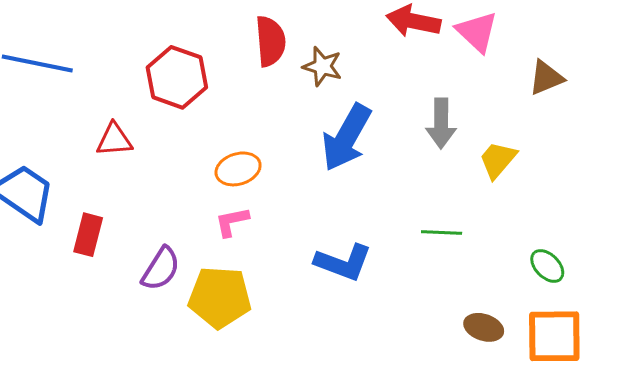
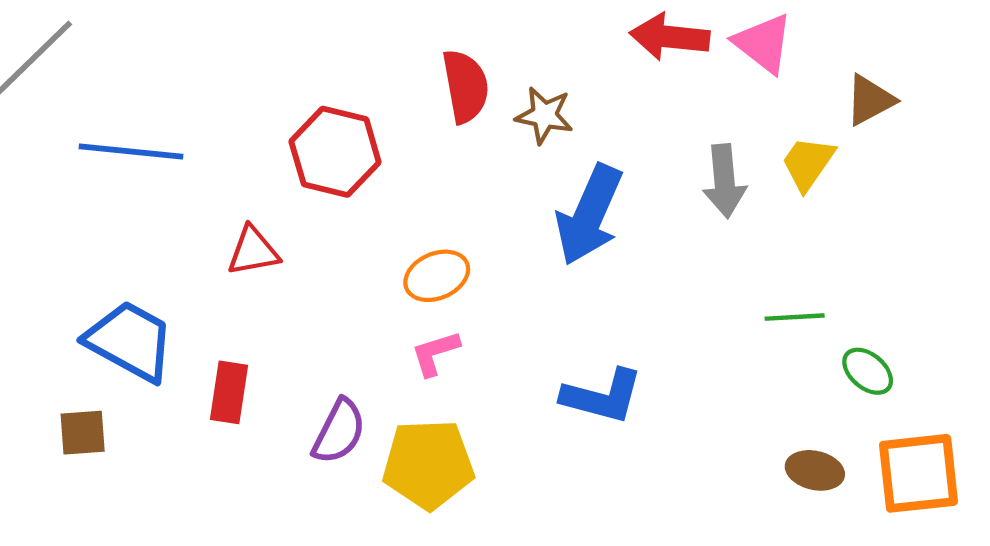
yellow trapezoid: (498, 160) -> (808, 163), moved
green line: (442, 233) -> (795, 317), moved
green ellipse: (547, 266) -> (868, 371), moved

